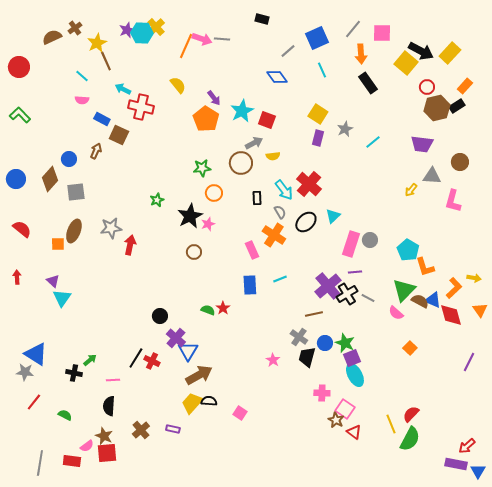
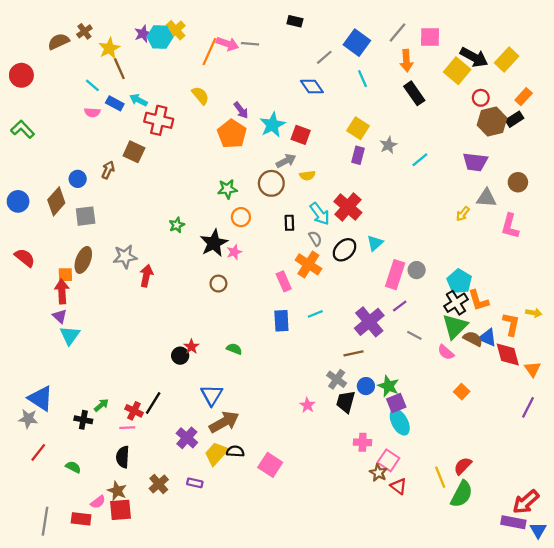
blue square: (317, 38) -> (357, 43), turned -30
blue rectangle: (102, 119) -> (115, 103), moved
purple line: (355, 272) -> (400, 306), turned -32
red arrow: (17, 277) -> (62, 291), moved, size x1.5
orange L-shape: (454, 288) -> (511, 324), turned -35
black cross: (347, 294) -> (456, 303), moved
red star: (223, 308) -> (191, 347), moved
orange triangle: (480, 310) -> (533, 369), moved
purple cross: (176, 338) -> (187, 438), moved
red cross: (152, 361) -> (134, 411), moved
pink square: (240, 413) -> (270, 465), size x1.5
red arrow: (467, 446) -> (526, 502), size x1.4

